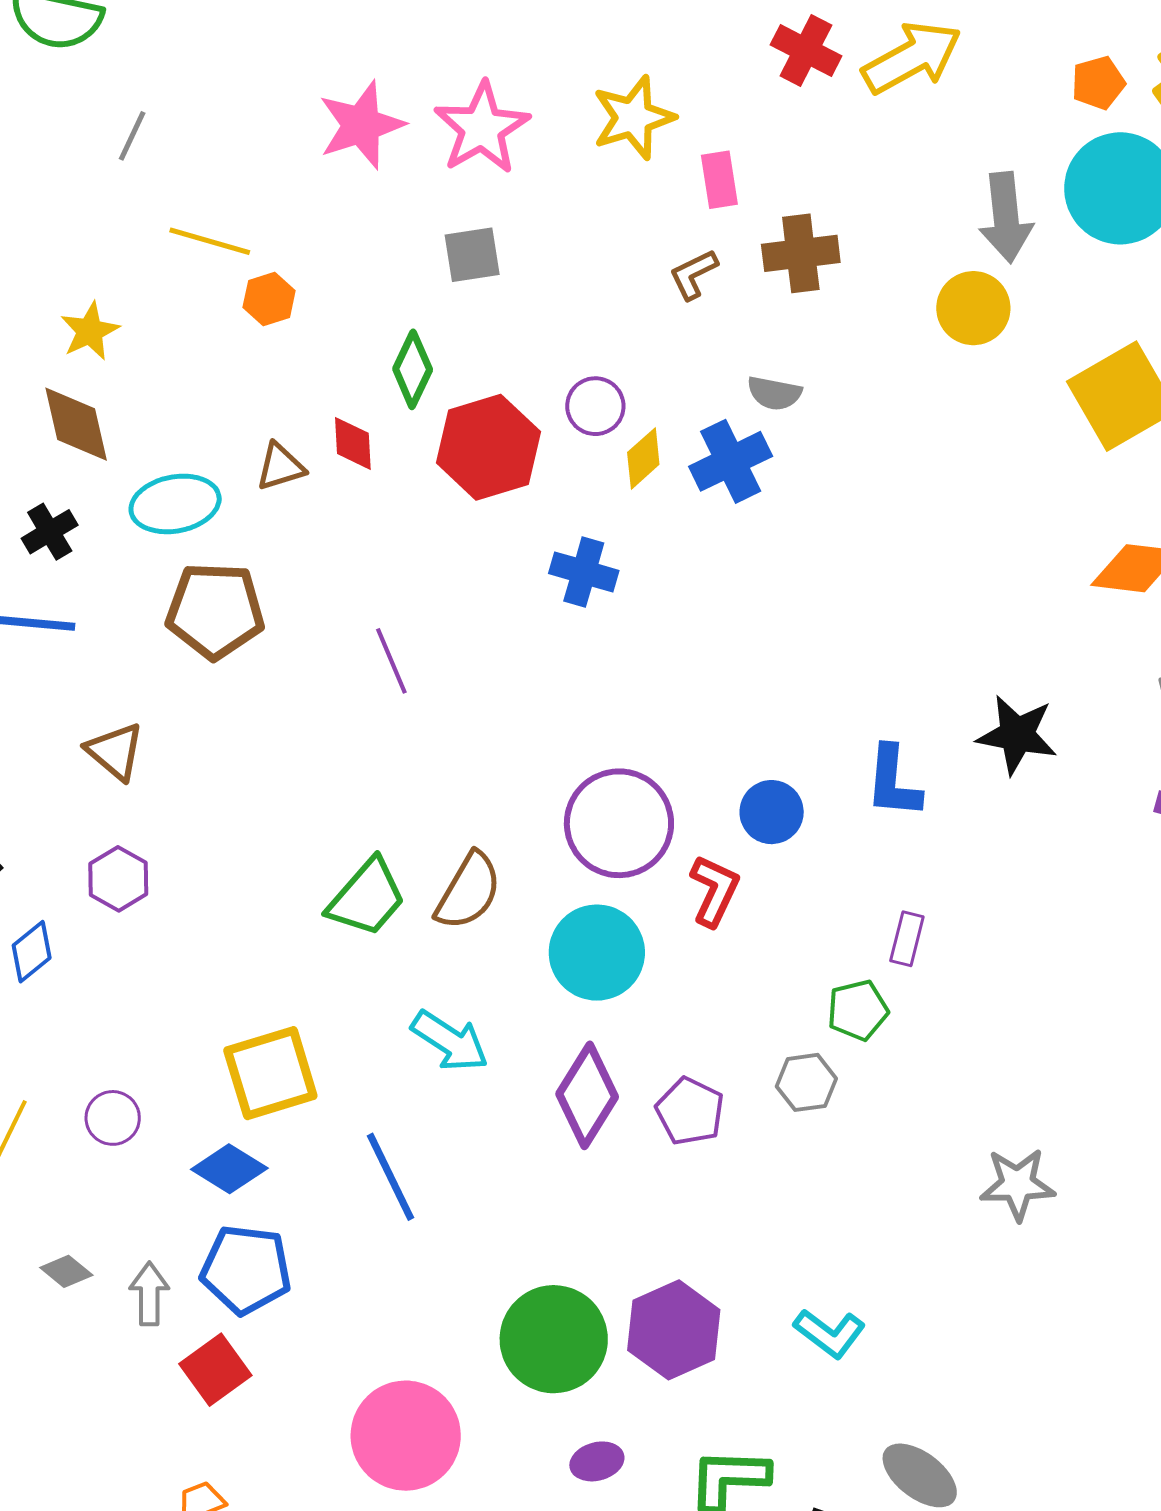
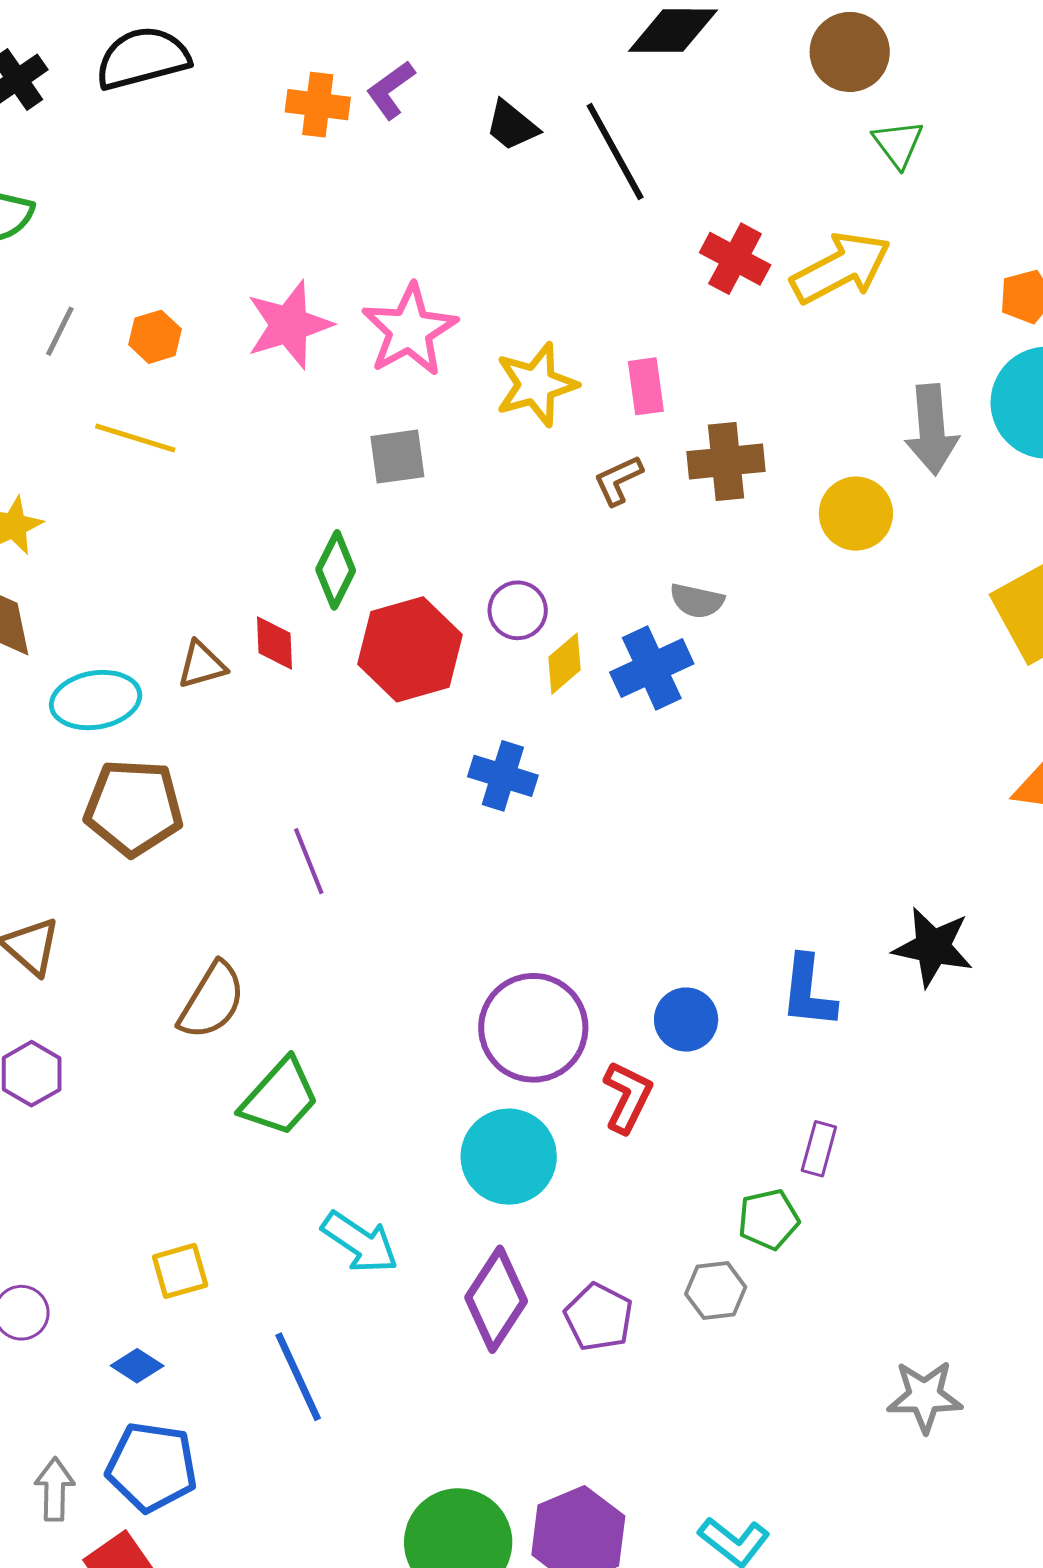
yellow star: (633, 118) -> (536, 385), moved
orange hexagon: (269, 299) -> (155, 337), moved
yellow circle: (973, 308) -> (856, 514), moved
brown semicircle: (468, 891) -> (212, 1001), moved
yellow square: (270, 1073) -> (180, 1271), size x0.6
blue diamond: (229, 1169) -> (137, 1366), size x0.7

